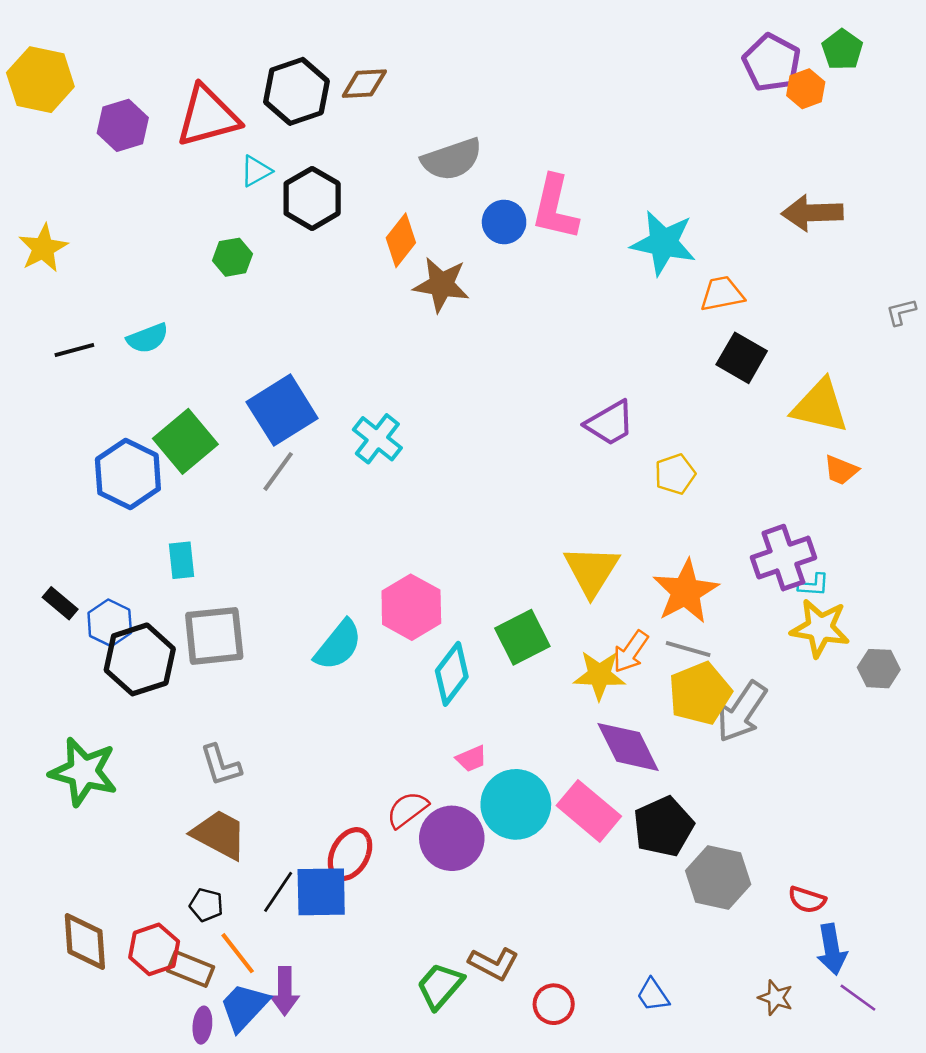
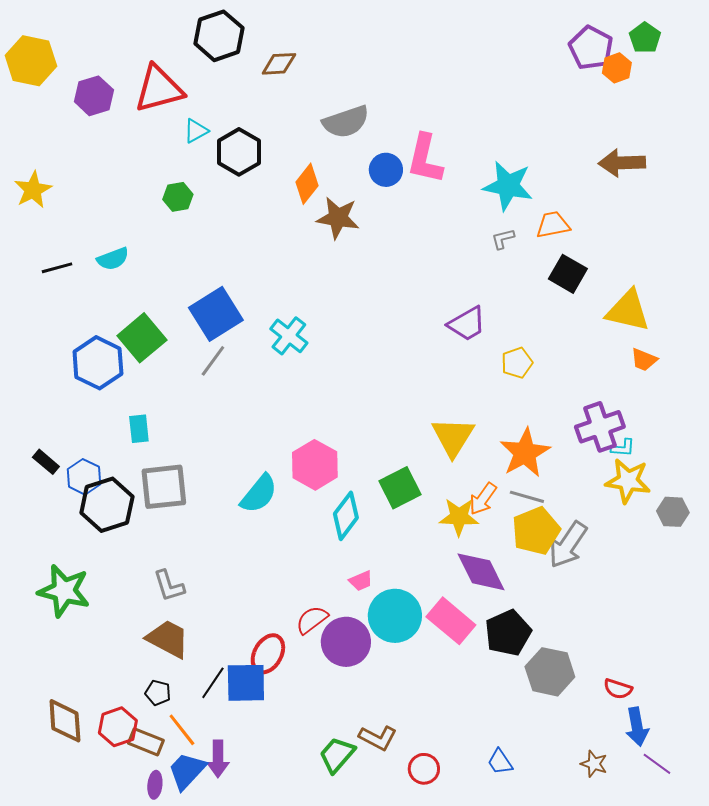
black hexagon: (296, 91) -> (219, 36), moved
gray L-shape: (901, 312) -> (503, 239), moved

